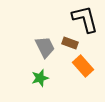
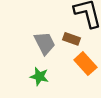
green star: (40, 78) -> (39, 76), turned 30

